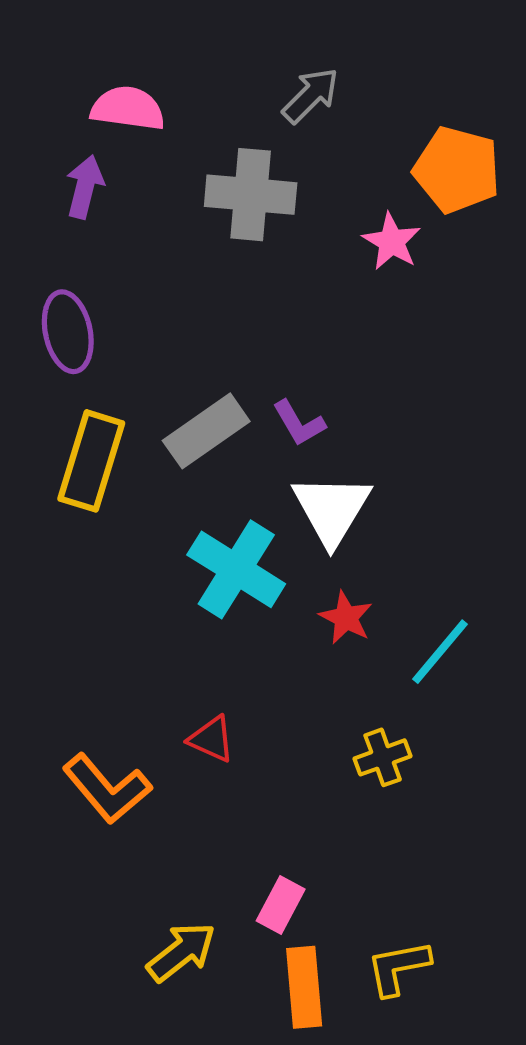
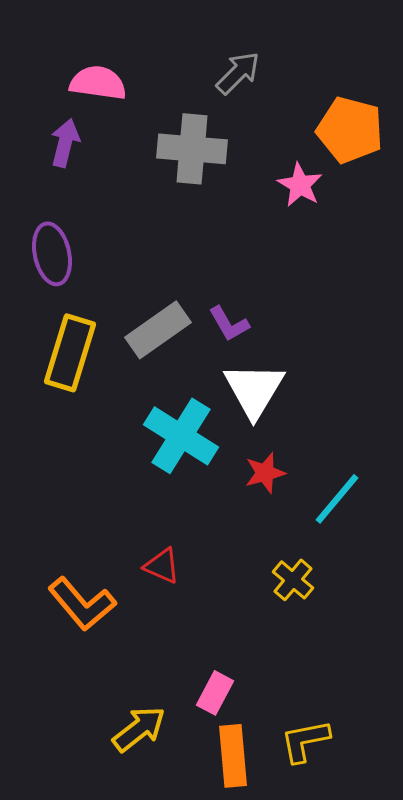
red star: (346, 618) -> (265, 473), turned 30
yellow cross: (382, 757) -> (293, 580), turned -30

